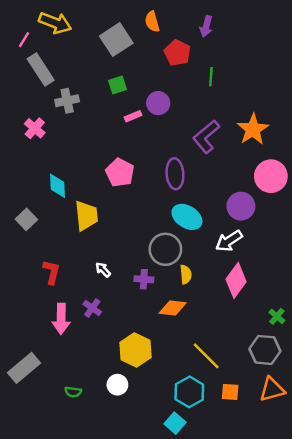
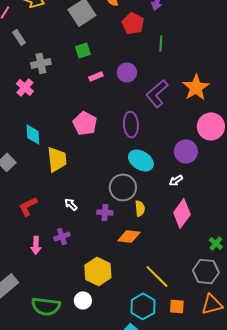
gray rectangle: (41, 70) -> (19, 37), size x0.6
purple circle: (158, 103) -> (127, 72), moved
pink cross: (35, 128) -> (25, 87), moved
white arrow: (229, 241) -> (176, 180), size x0.6
red L-shape: (52, 272) -> (28, 206), turned -130
purple cross: (92, 308) -> (62, 236), turned 35
pink arrow: (61, 319) -> (36, 245), size x0.7
green semicircle: (73, 392) -> (46, 306), size x2.0

